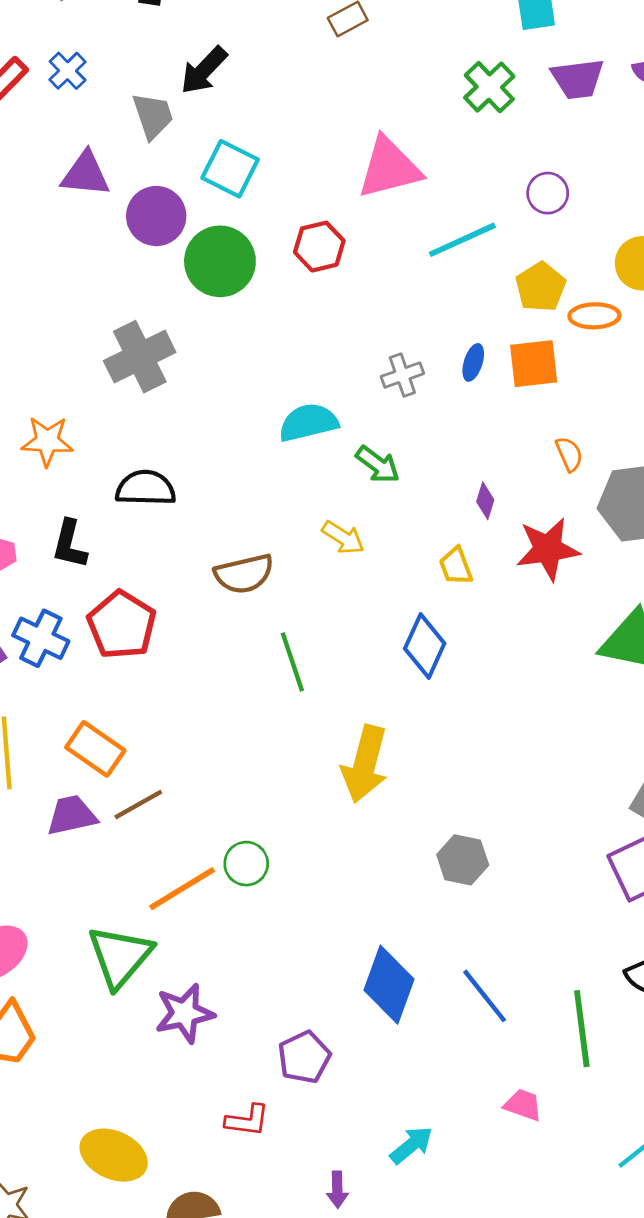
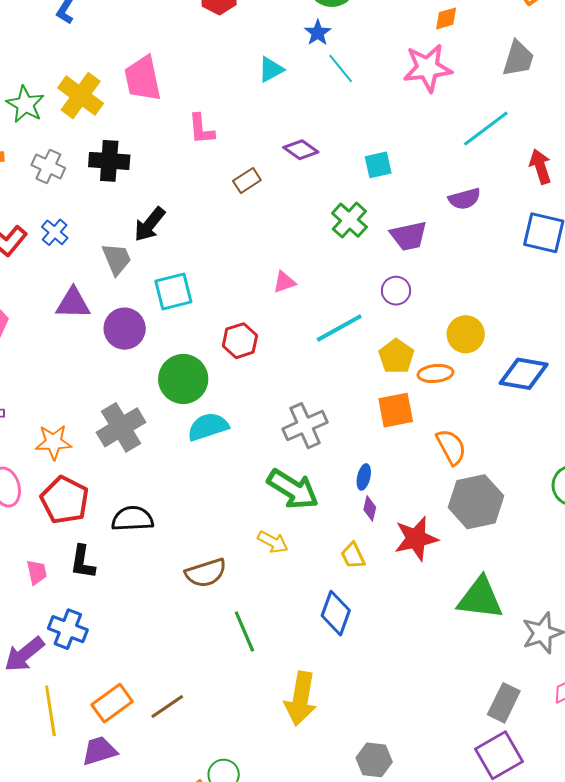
purple trapezoid: (578, 79) -> (409, 236), moved
pink triangle: (389, 168) -> (284, 282), size x0.5
cyan square: (230, 169) -> (173, 291), turned -36
green circle: (220, 261) -> (183, 379), moved
blue ellipse: (473, 362) -> (364, 477), moved
gray cross: (402, 375) -> (305, 426), size x1.5
cyan semicircle: (308, 422) -> (208, 427), moved
orange star: (47, 441) -> (53, 442), moved
orange semicircle: (569, 454) -> (451, 447), moved, size x1.5
green arrow: (378, 465) -> (293, 489), size x1.6
red pentagon: (122, 625) -> (65, 500), moved
orange rectangle: (95, 749) -> (112, 703), turned -66
brown line: (138, 804) -> (167, 707), moved

